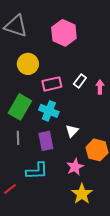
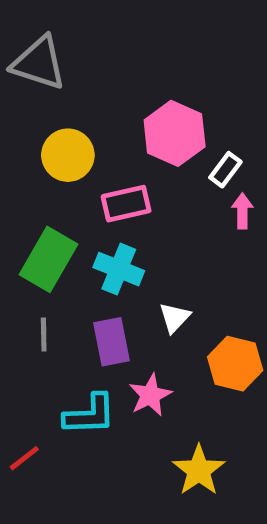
pink hexagon: (64, 33) -> (175, 133), moved
white rectangle: (80, 81) -> (225, 170), moved
pink star: (75, 167) -> (150, 395), moved

